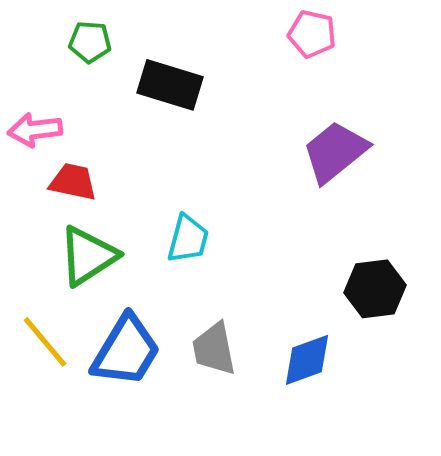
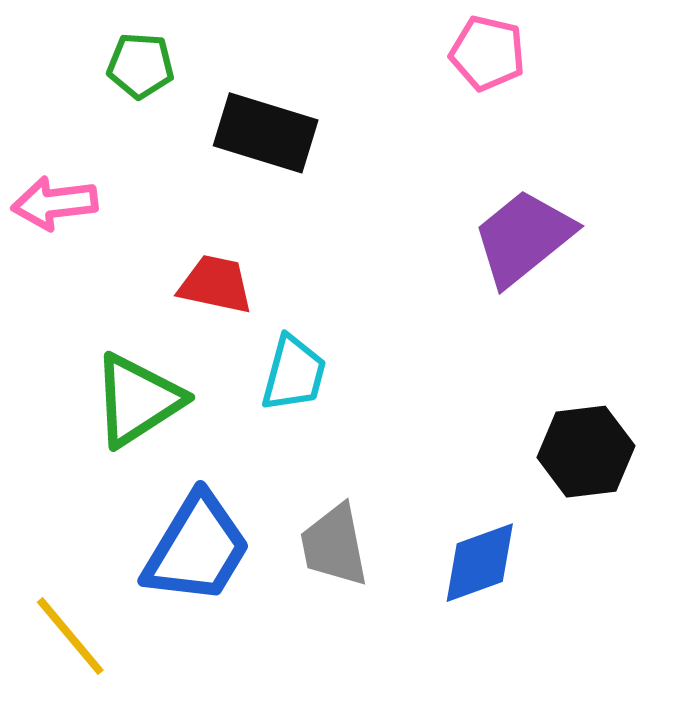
red trapezoid: (73, 182) -> (216, 284), moved
yellow line: (45, 342) -> (70, 636), moved

